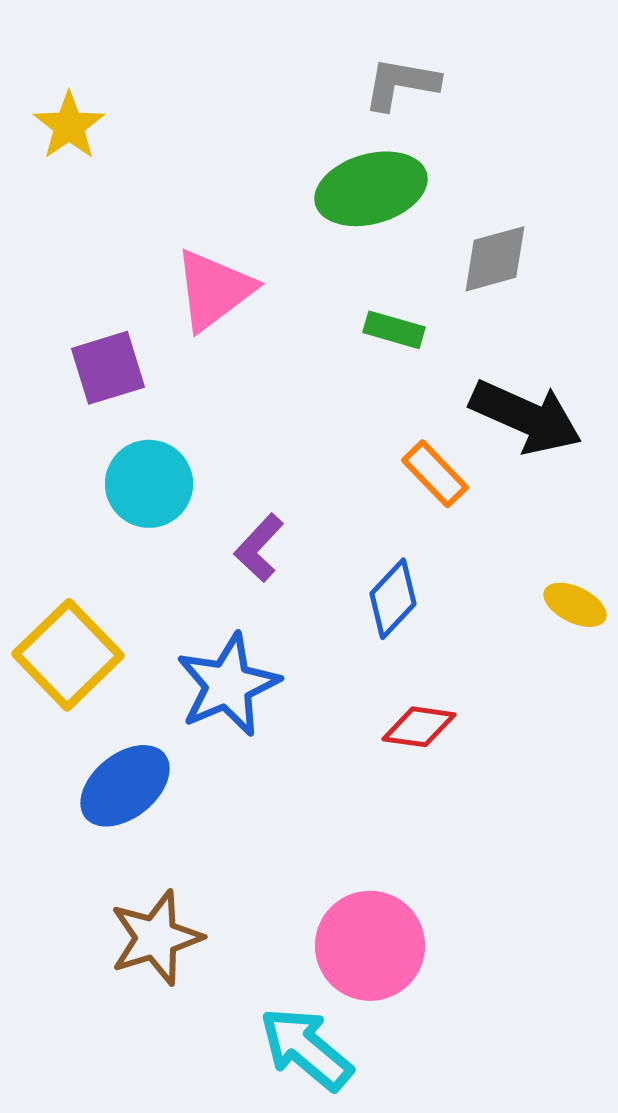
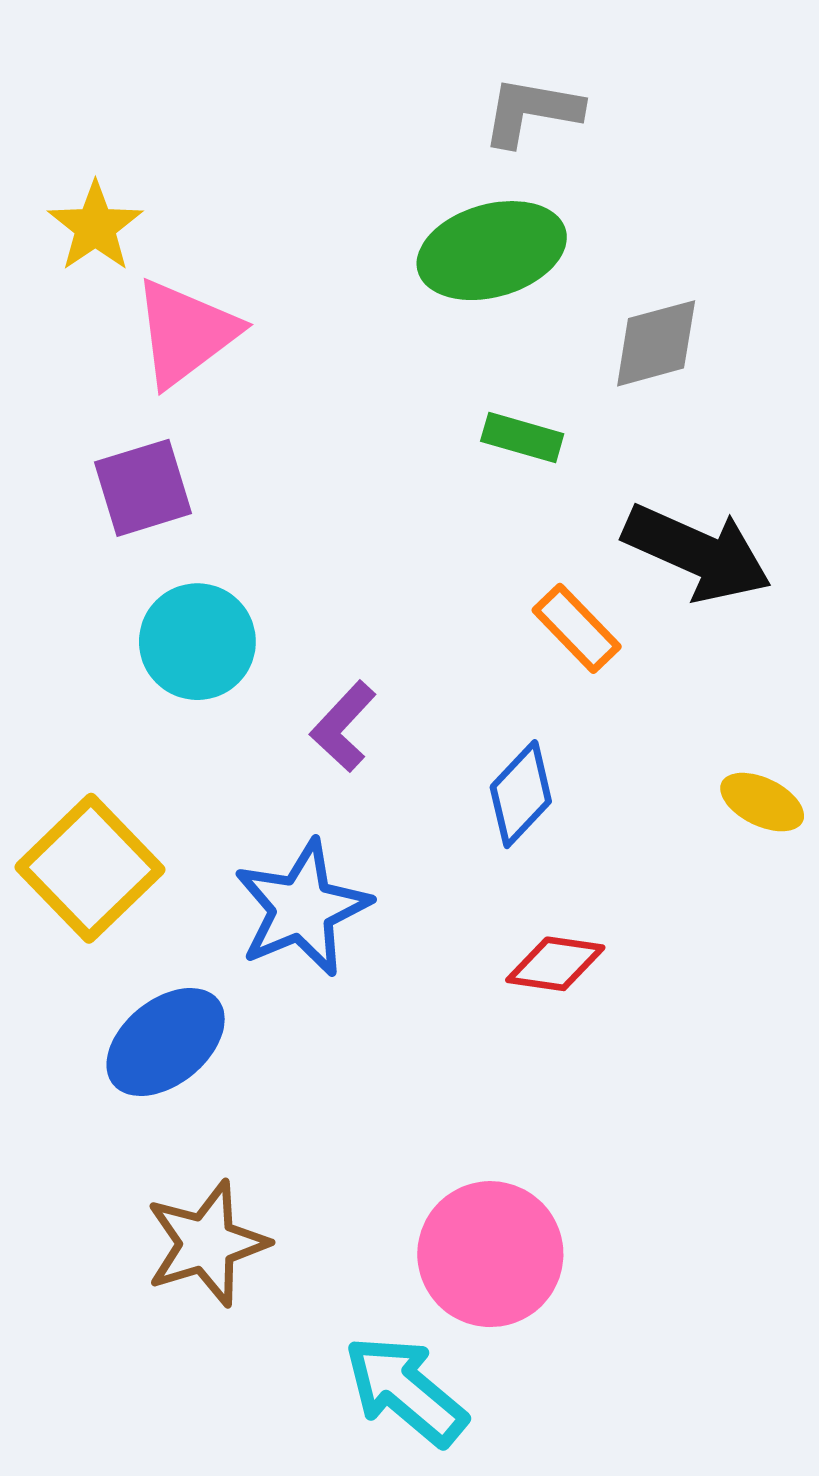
yellow star: (69, 126) -> (95, 227), moved
pink triangle: (214, 290) -> (185, 333), moved

